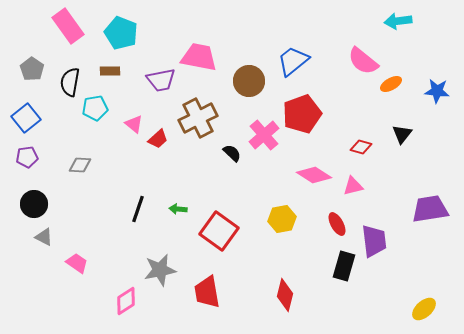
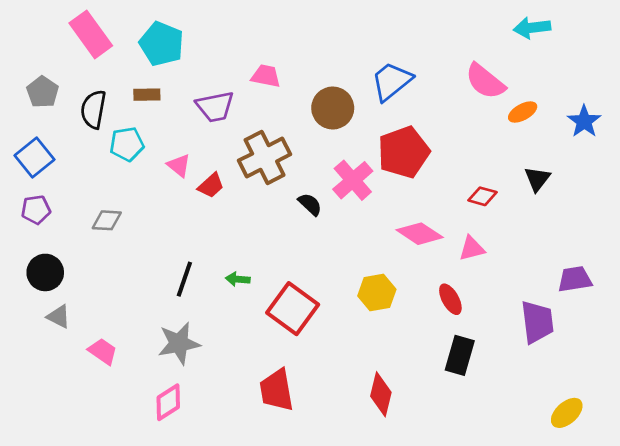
pink trapezoid: (199, 57) -> (266, 76), size x0.6
blue star: (437, 91) -> (584, 121), turned 30
purple trapezoid: (430, 209) -> (575, 279), size x0.7
purple trapezoid: (374, 241) -> (537, 322), moved
gray star: (160, 270) -> (179, 343), moved

